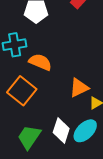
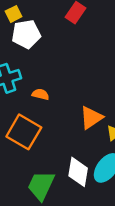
orange semicircle: (40, 62) -> (41, 94), size x0.6

